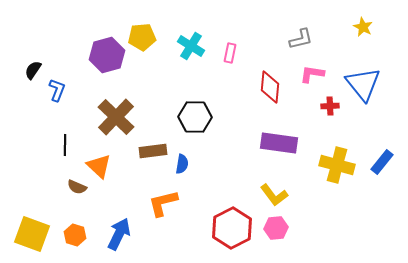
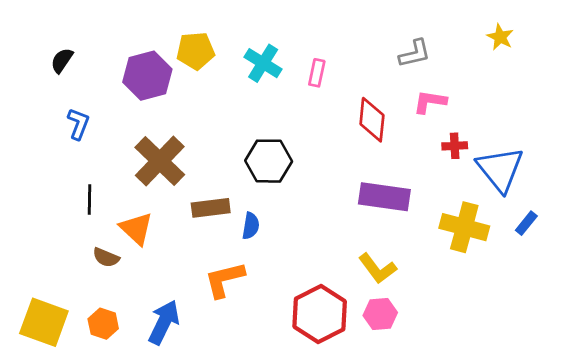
black semicircle: (33, 70) -> (62, 60), moved
blue triangle: (363, 84) -> (500, 169), moved
blue rectangle: (382, 162) -> (526, 223), size x0.7

